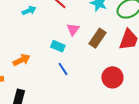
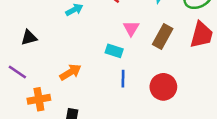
blue line: (63, 69) -> (123, 79), turned 40
red circle: (112, 77) -> (163, 87), moved

